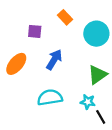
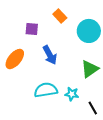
blue arrow: (54, 60) -> (50, 55), turned 120
cyan star: (88, 102) -> (72, 94), moved

